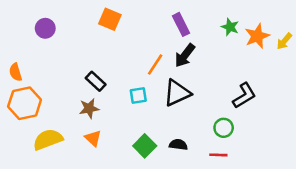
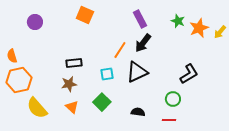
black rectangle: (96, 81) -> (74, 63), turned -49
yellow semicircle: (48, 139) -> (37, 108), turned -110
green square: (145, 146) -> (102, 102), moved

